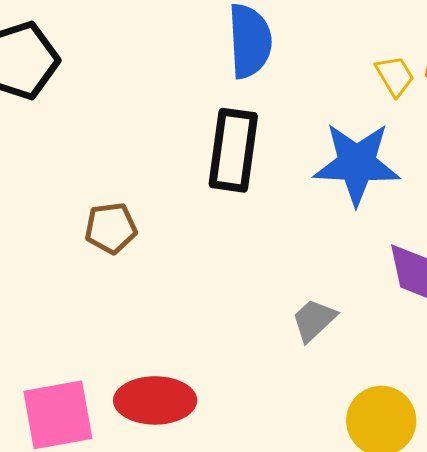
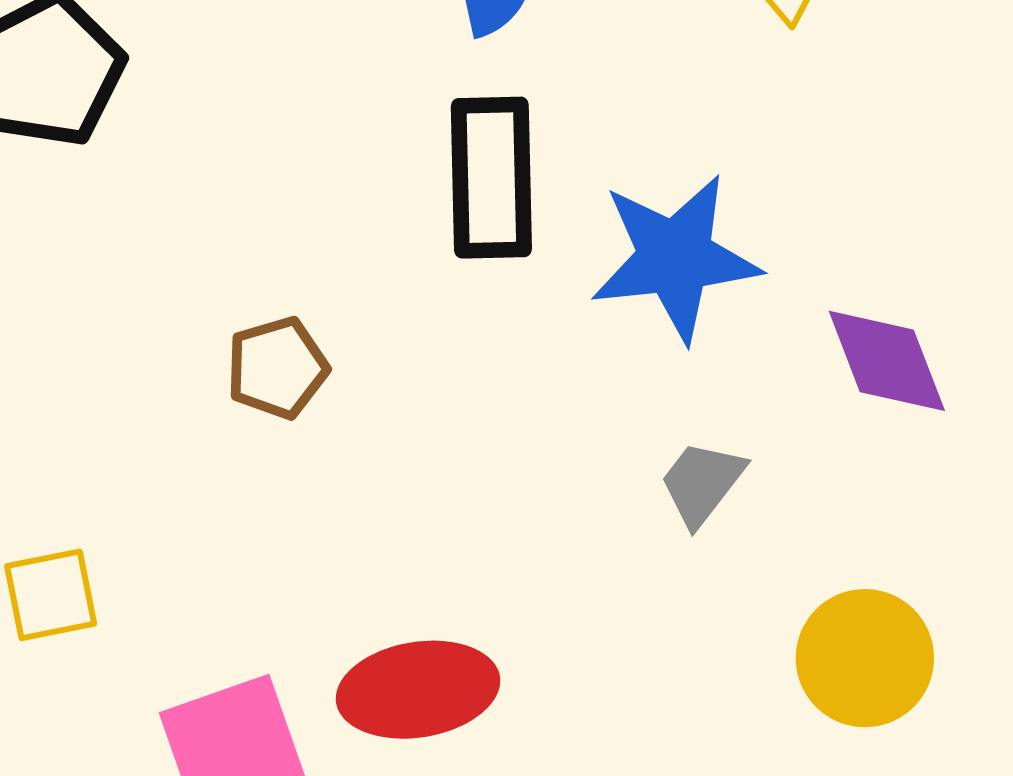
blue star: (357, 164) -> (675, 258), moved

